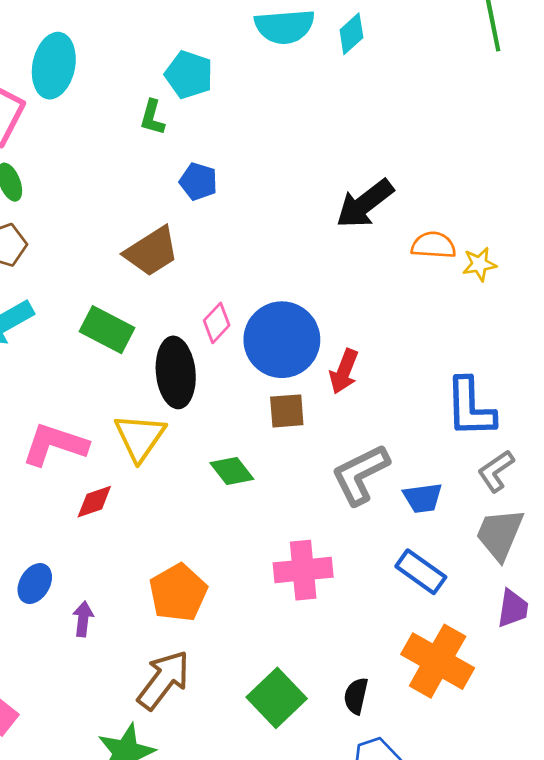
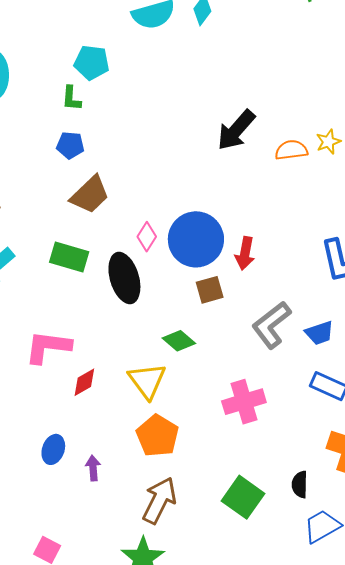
blue pentagon: (198, 182) -> (70, 145), moved
yellow star: (479, 264) -> (328, 142), moved
yellow triangle: (140, 437) -> (147, 381), moved

